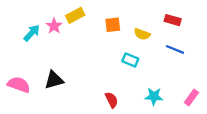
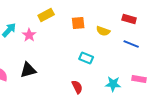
pink star: (54, 26) -> (29, 35), moved
cyan rectangle: (130, 60) -> (86, 58), moved
pink rectangle: (191, 98) -> (139, 79), moved, turned 64

